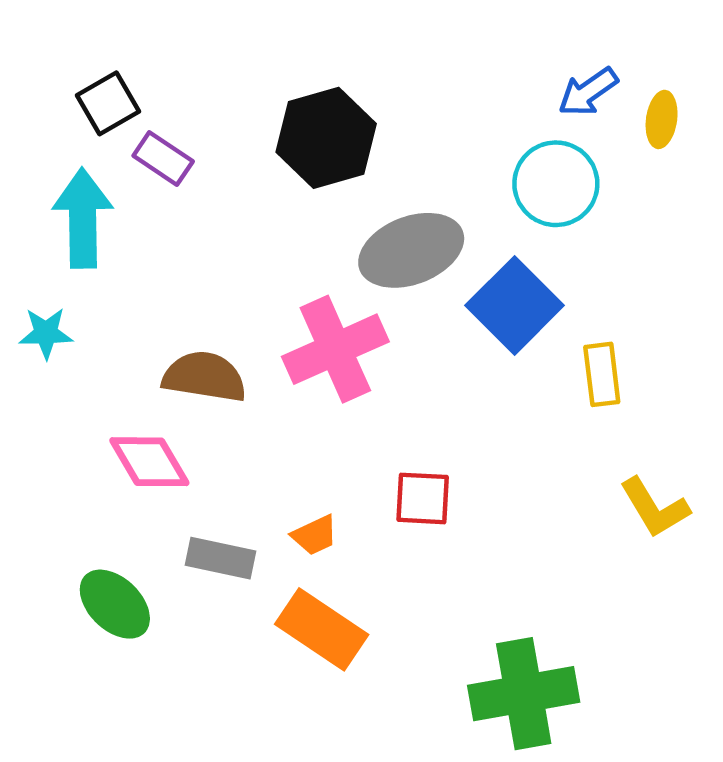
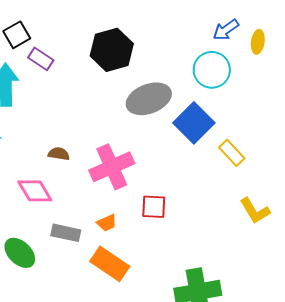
pink cross: (335, 349) -> (112, 167), moved
yellow rectangle: (602, 374) -> (232, 153), turned -36
brown semicircle: (204, 377) -> (59, 154), size x0.6

